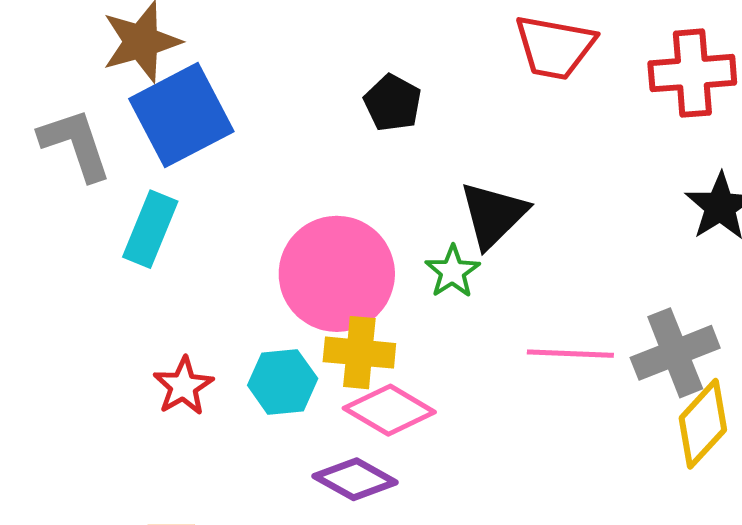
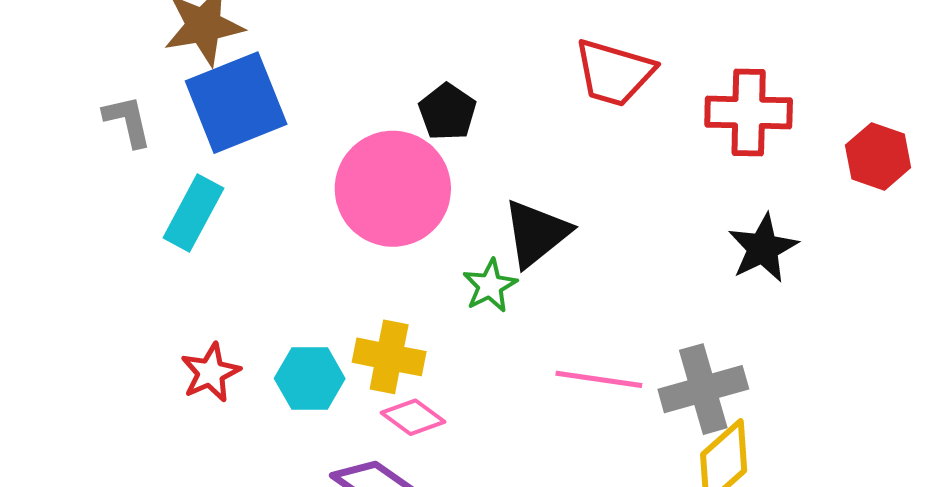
gray L-shape: (75, 144) -> (128, 121), size x0.7
pink circle: (337, 274) -> (393, 189), moved
pink diamond: (389, 410) -> (413, 417), size x0.7

